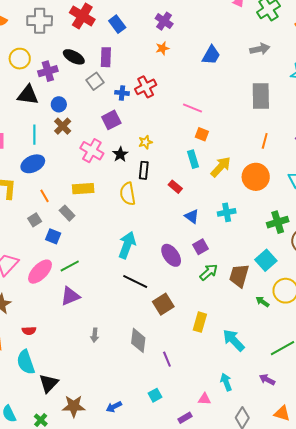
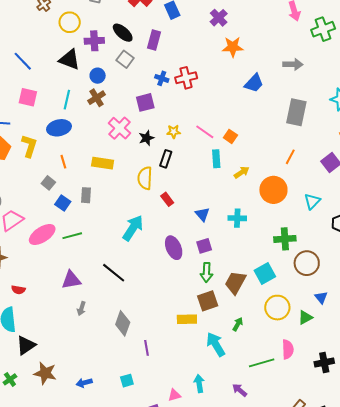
orange star: (162, 48) -> (233, 47), moved, size x1.5
gray arrow: (260, 49) -> (293, 64), moved
blue trapezoid: (211, 55) -> (254, 83), moved
gray square: (95, 81) -> (125, 59), moved, turned -30
pink line: (193, 108) -> (205, 132), moved
yellow arrow: (221, 167) -> (242, 172), size x0.7
red rectangle: (175, 187) -> (167, 199), moved
gray rectangle: (67, 213) -> (86, 195), moved, turned 35
gray square: (35, 220) -> (48, 183), turned -32
green arrow: (209, 272) -> (207, 272), turned 120
black line: (135, 281) -> (114, 273), moved
purple triangle: (70, 296) -> (71, 280), moved
green arrow: (262, 302) -> (238, 324), moved, turned 72
brown square: (163, 304) -> (208, 301), moved
yellow rectangle: (200, 322) -> (187, 319), turned 60
pink triangle: (204, 399) -> (174, 395), turned -32

